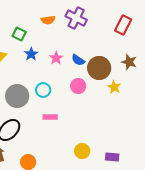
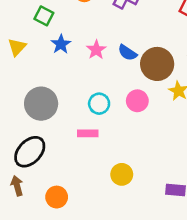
pink circle: (78, 86) -> (137, 101), moved
cyan circle: (43, 90) -> (99, 104), moved
yellow circle: (82, 151) -> (122, 174), moved

